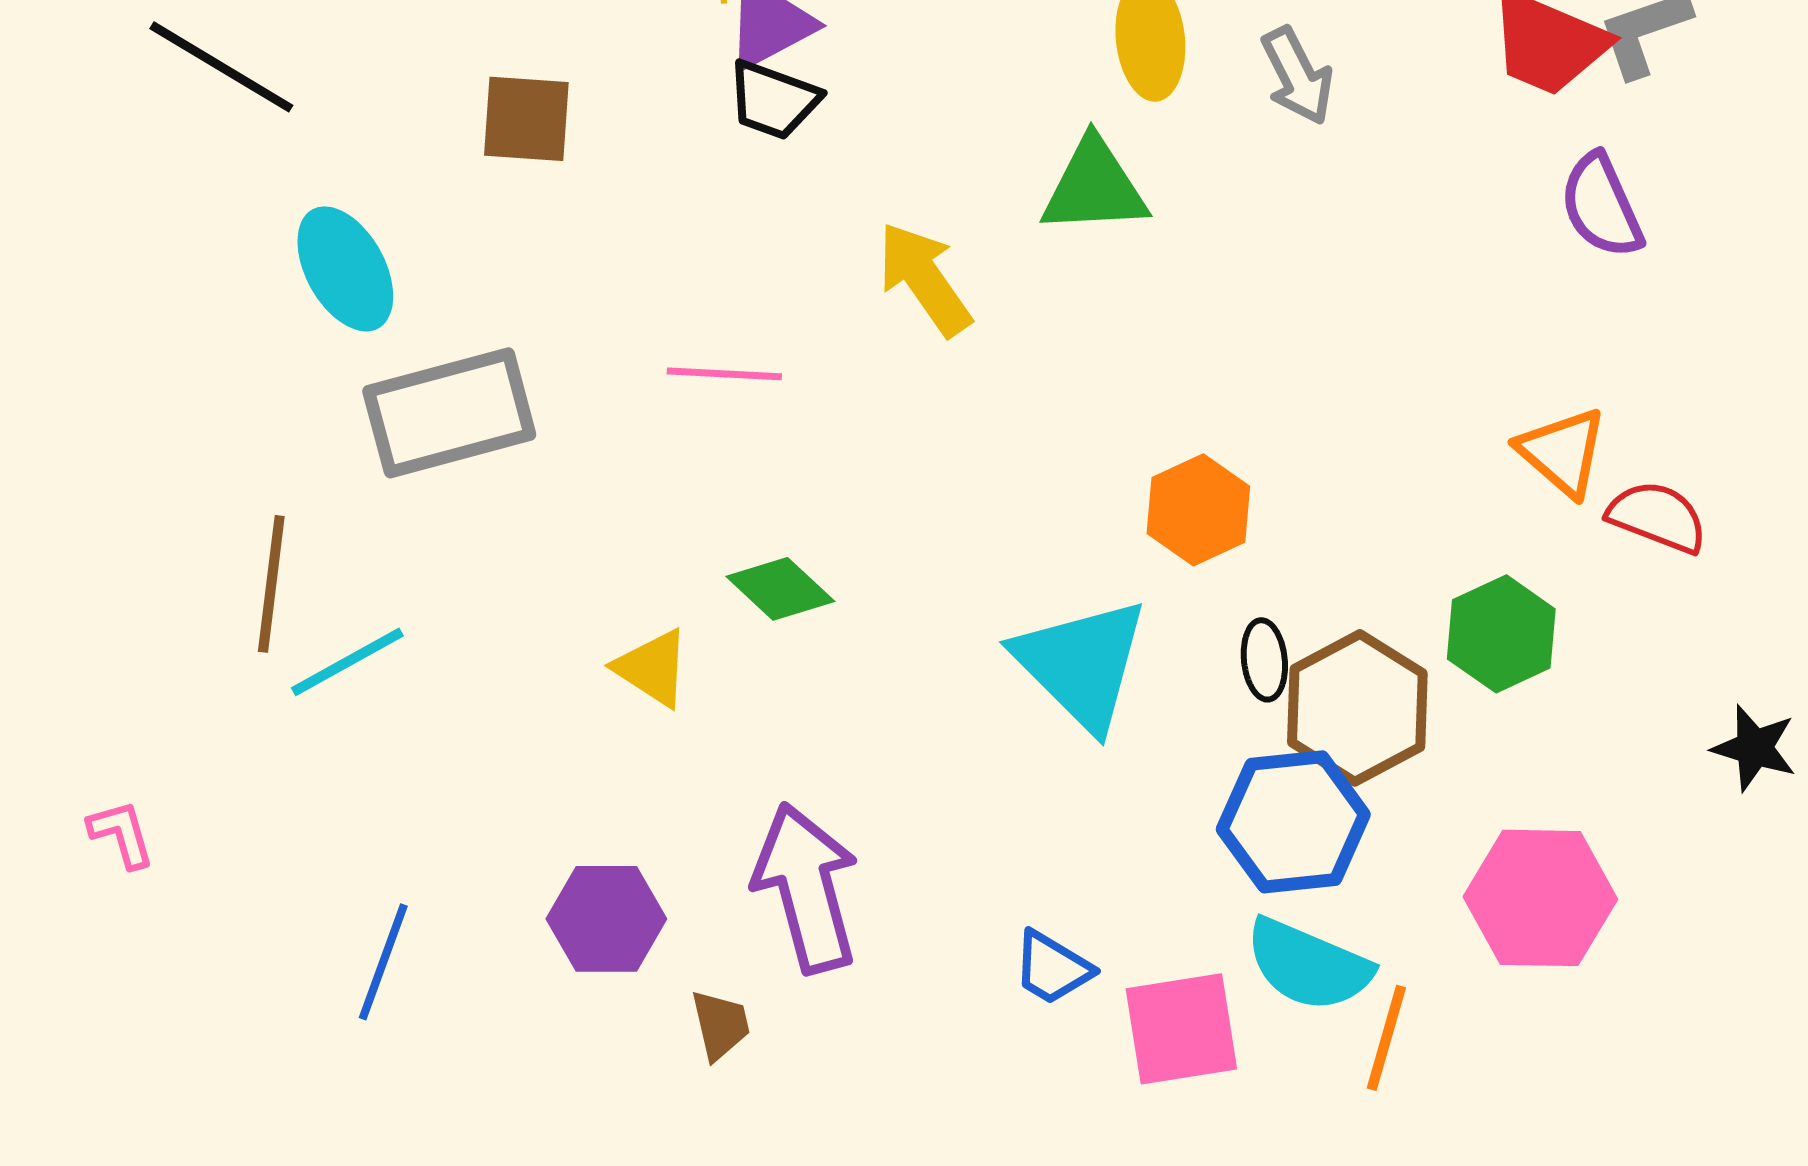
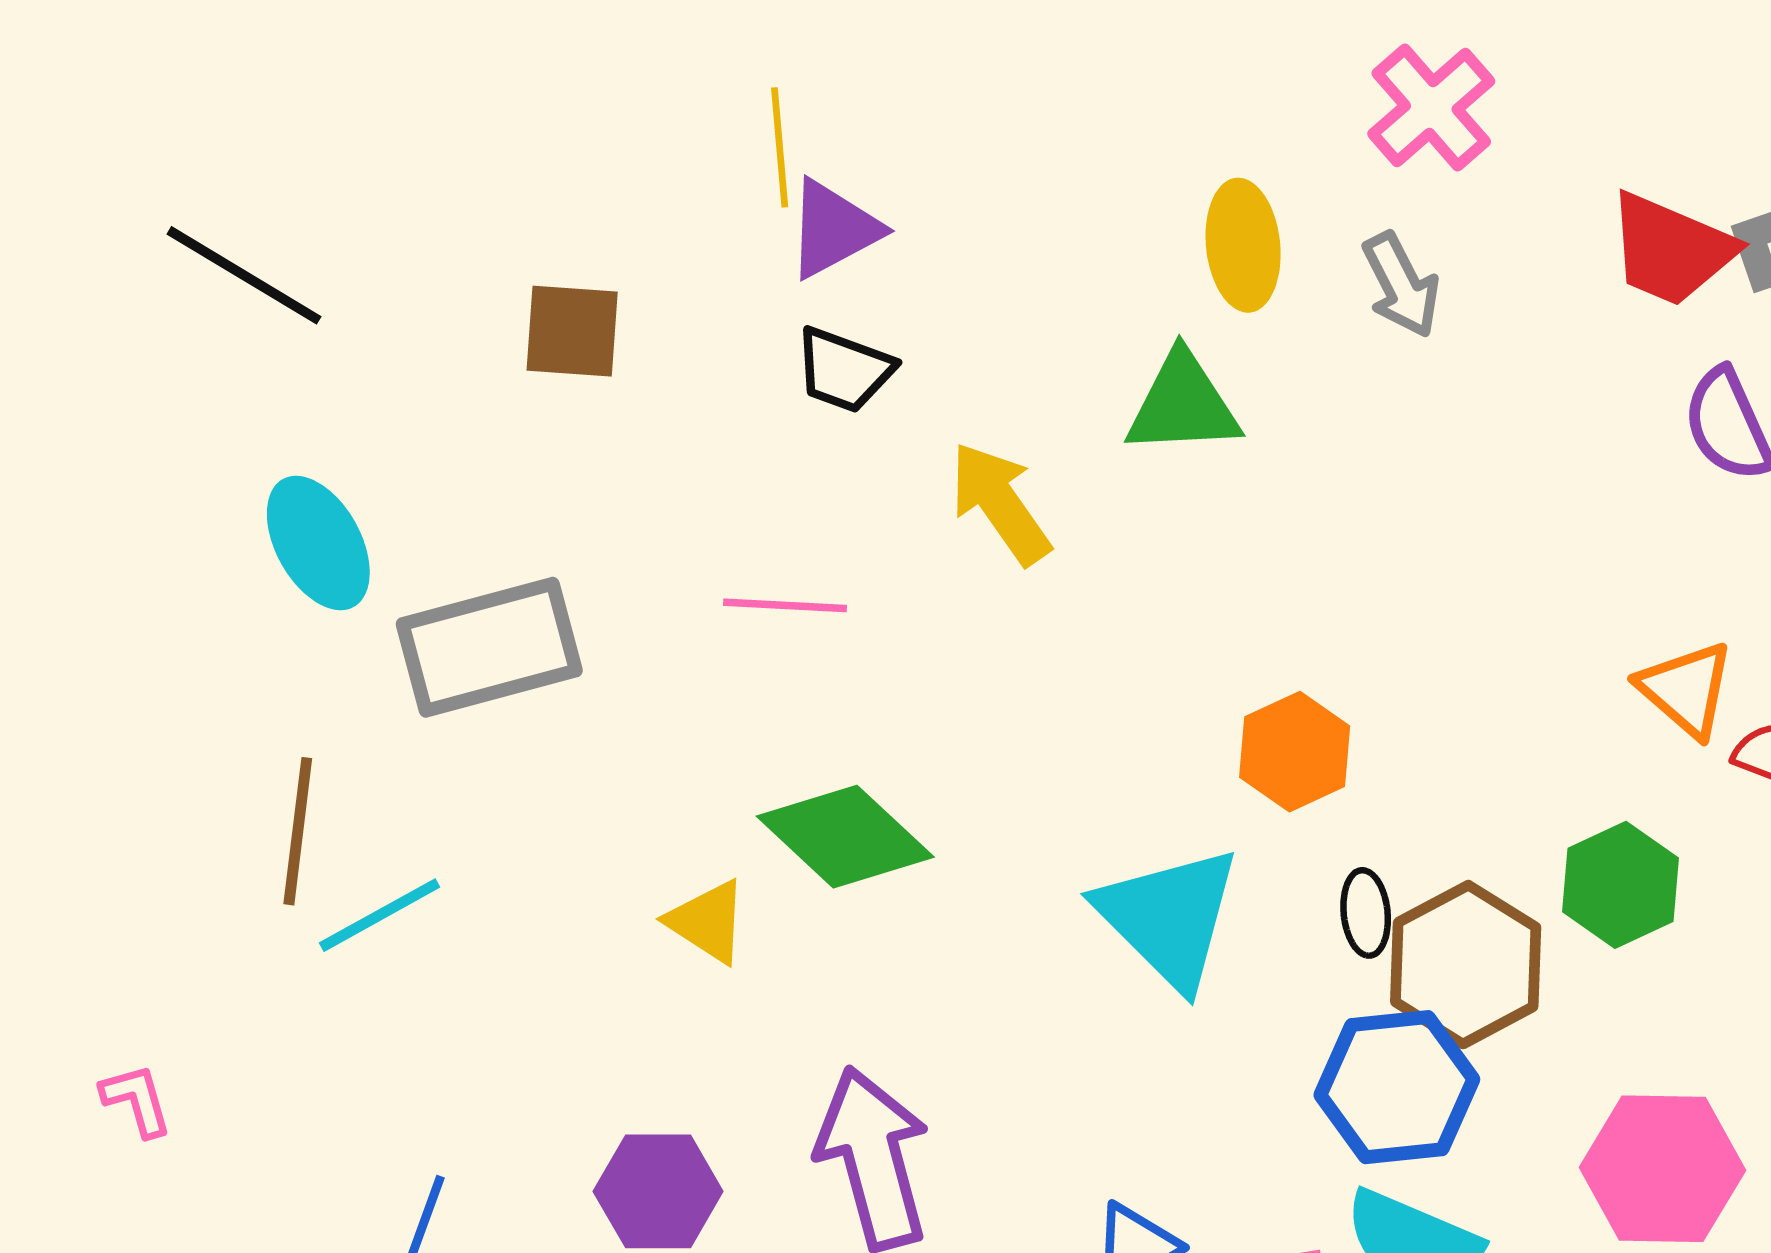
black trapezoid: (773, 100) -> (844, 370), moved
cyan ellipse: (345, 269) -> (318, 543), moved
green diamond: (780, 589) -> (845, 837), size x1.5

